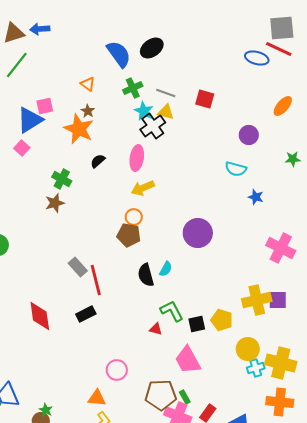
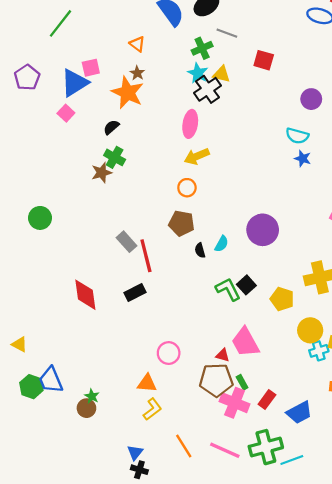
green cross: (133, 88) -> (202, 48), moved
gray line: (166, 93) -> (227, 33), moved
black semicircle: (98, 161) -> (111, 127), moved
green cross: (62, 179) -> (115, 157), moved
blue star: (256, 197) -> (303, 158), moved
purple circle: (198, 233) -> (263, 230), moved
brown pentagon: (129, 235) -> (182, 223), moved
black semicircle: (146, 275) -> (200, 250), size x0.6
black square: (197, 324) -> (246, 285), moved, turned -30
red triangle: (156, 329) -> (223, 355), moved

